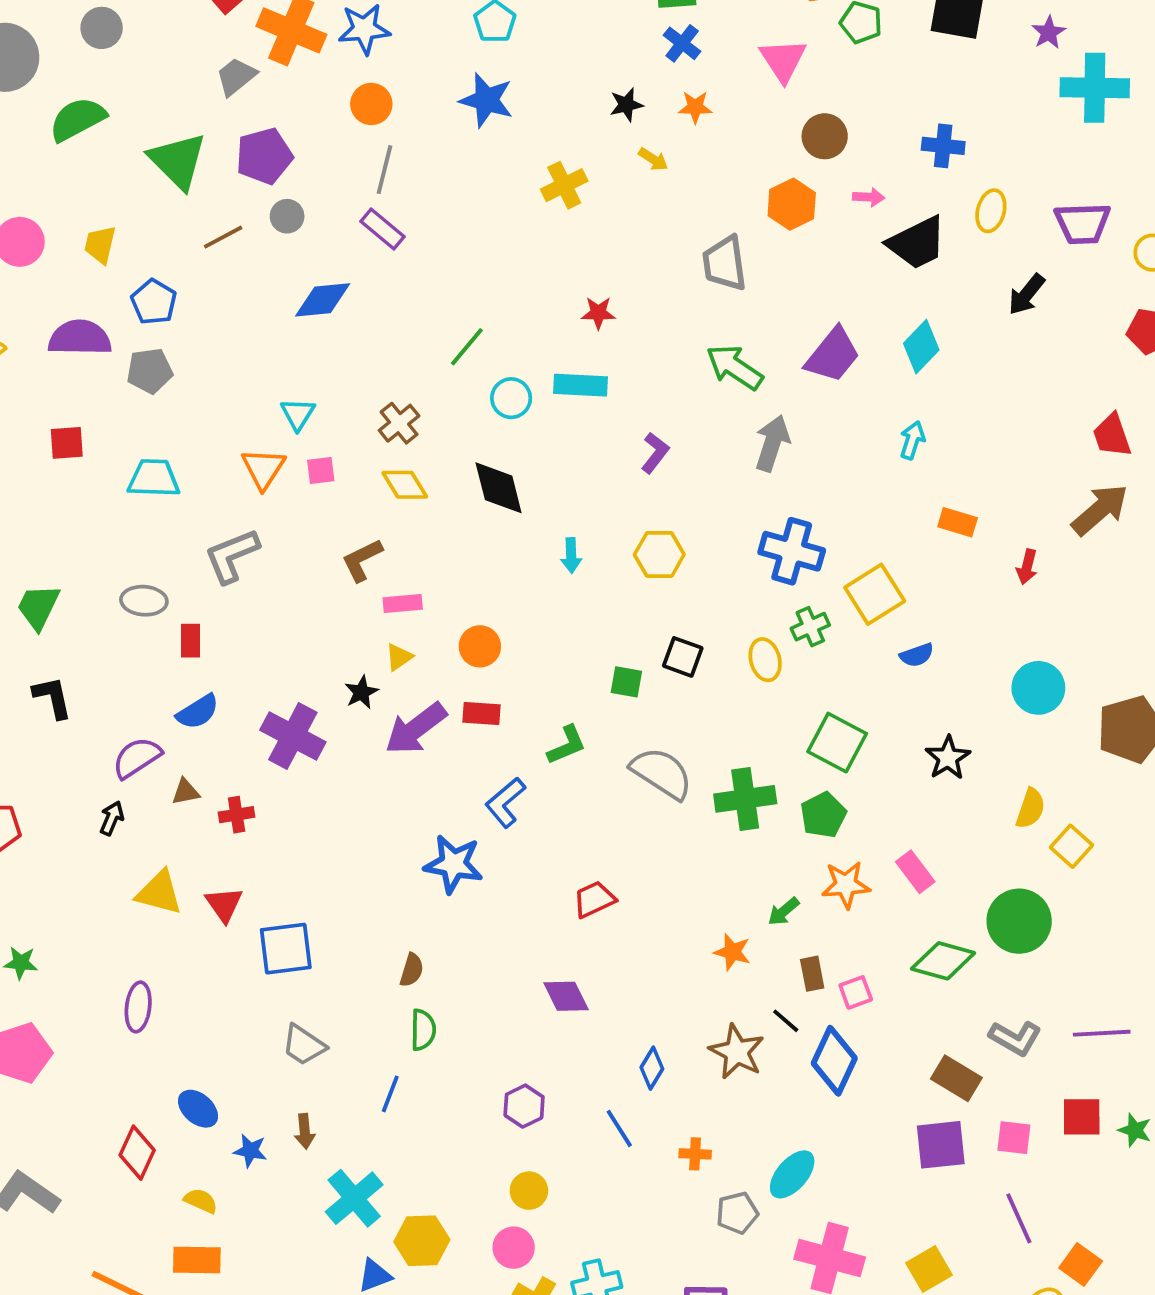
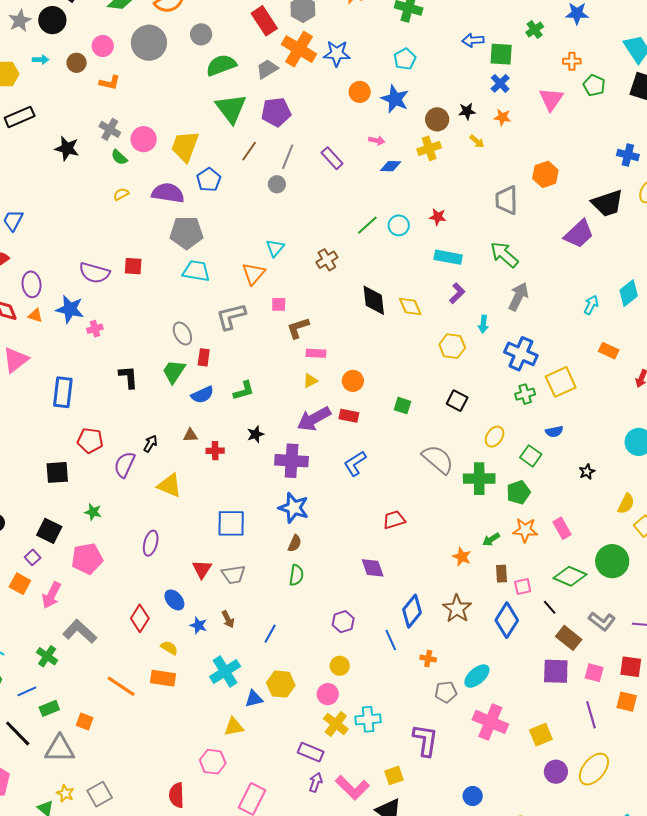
orange circle: (371, 104) -> (360, 92), moved
green semicircle: (77, 119) -> (221, 65), moved
brown circle: (825, 136) -> (437, 119), moved
gray line: (384, 170) -> (288, 157), moved
pink arrow: (869, 197) -> (377, 140), moved
gray circle: (287, 216) -> (277, 184), moved
brown line: (223, 237) -> (249, 151), turned -35
yellow trapezoid: (100, 245) -> (185, 146), size x1.6
blue diamond: (323, 300) -> (391, 166), moved, size x0.7
cyan diamond: (921, 347) -> (629, 293), moved
purple trapezoid: (833, 355) -> (579, 234), moved
gray pentagon: (150, 371) -> (186, 233), moved, size x1.4
cyan rectangle: (581, 385) -> (448, 257), moved
cyan circle: (511, 398) -> (399, 225), moved
red square: (67, 443) -> (133, 266), moved
pink square: (321, 470) -> (279, 304), moved
yellow diamond: (405, 485) -> (410, 306), moved
cyan arrow: (571, 555) -> (483, 324), moved
gray ellipse: (144, 601) -> (182, 333), turned 50
green trapezoid: (38, 607) -> (174, 372), moved
blue semicircle: (917, 655) -> (554, 432), moved
yellow ellipse: (765, 660) -> (495, 437), moved, turned 40
green square: (626, 682) -> (402, 406), moved
black star: (361, 692) -> (255, 434), moved
purple cross: (293, 736) -> (292, 461), moved, turned -32
green square: (837, 743) -> (531, 456), size x0.7
green L-shape: (567, 745) -> (244, 391), moved
purple semicircle: (137, 758) -> (124, 465), moved, turned -40
black star: (948, 758) -> (587, 472), size x0.7
blue star: (453, 864) -> (294, 508), moved
red triangle: (224, 904) -> (202, 569), moved
black line: (786, 1021) -> (550, 607), moved
gray trapezoid: (304, 1045) -> (234, 575), turned -50
blue diamond: (652, 1068) -> (412, 611), size x1.5
blue line: (390, 1094) -> (270, 634), moved
brown arrow: (305, 1131) -> (228, 619), turned -30
cyan cross: (354, 1198) -> (225, 672), moved
orange square: (1081, 1264) -> (627, 702), moved, turned -30

